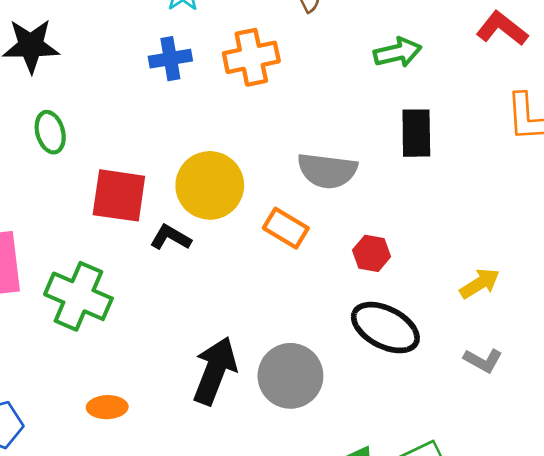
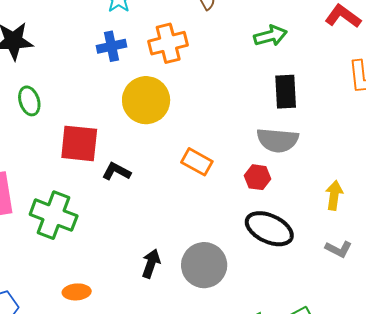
gray semicircle: (327, 171) -> (278, 140), moved
yellow circle: (210, 185) -> (146, 100), moved
yellow arrow: (480, 283) -> (334, 195), turned -48
black arrow: (215, 371) -> (151, 264), size x0.6

